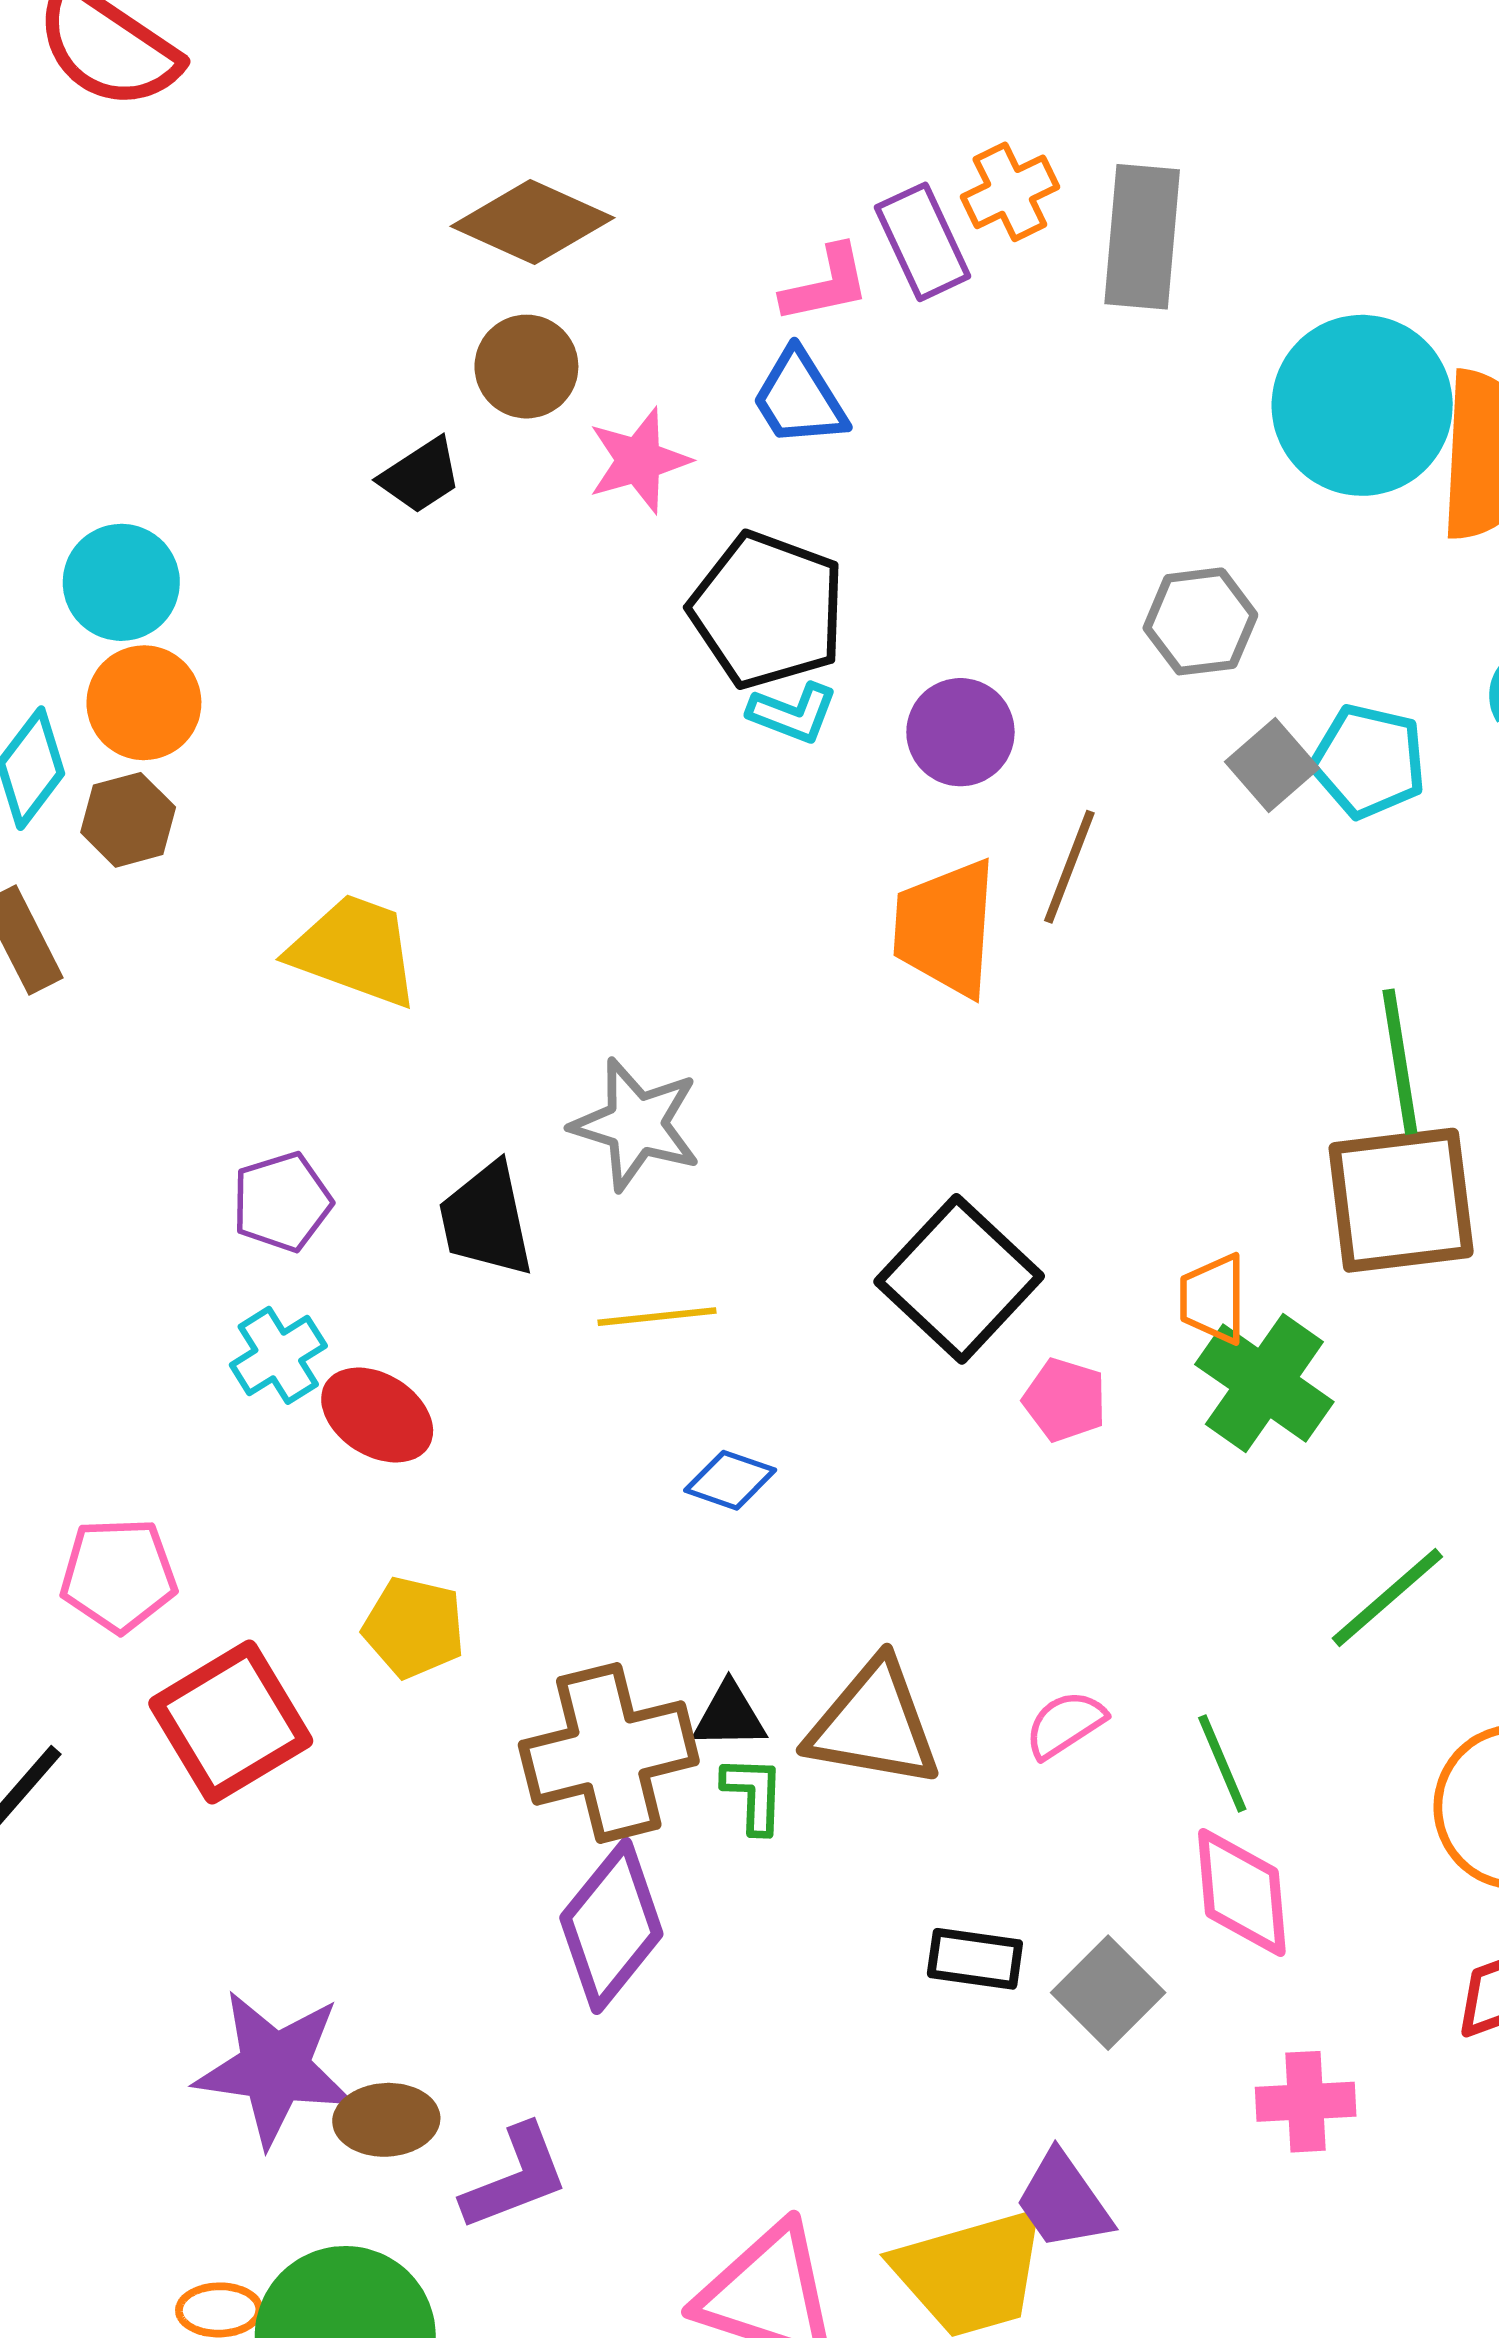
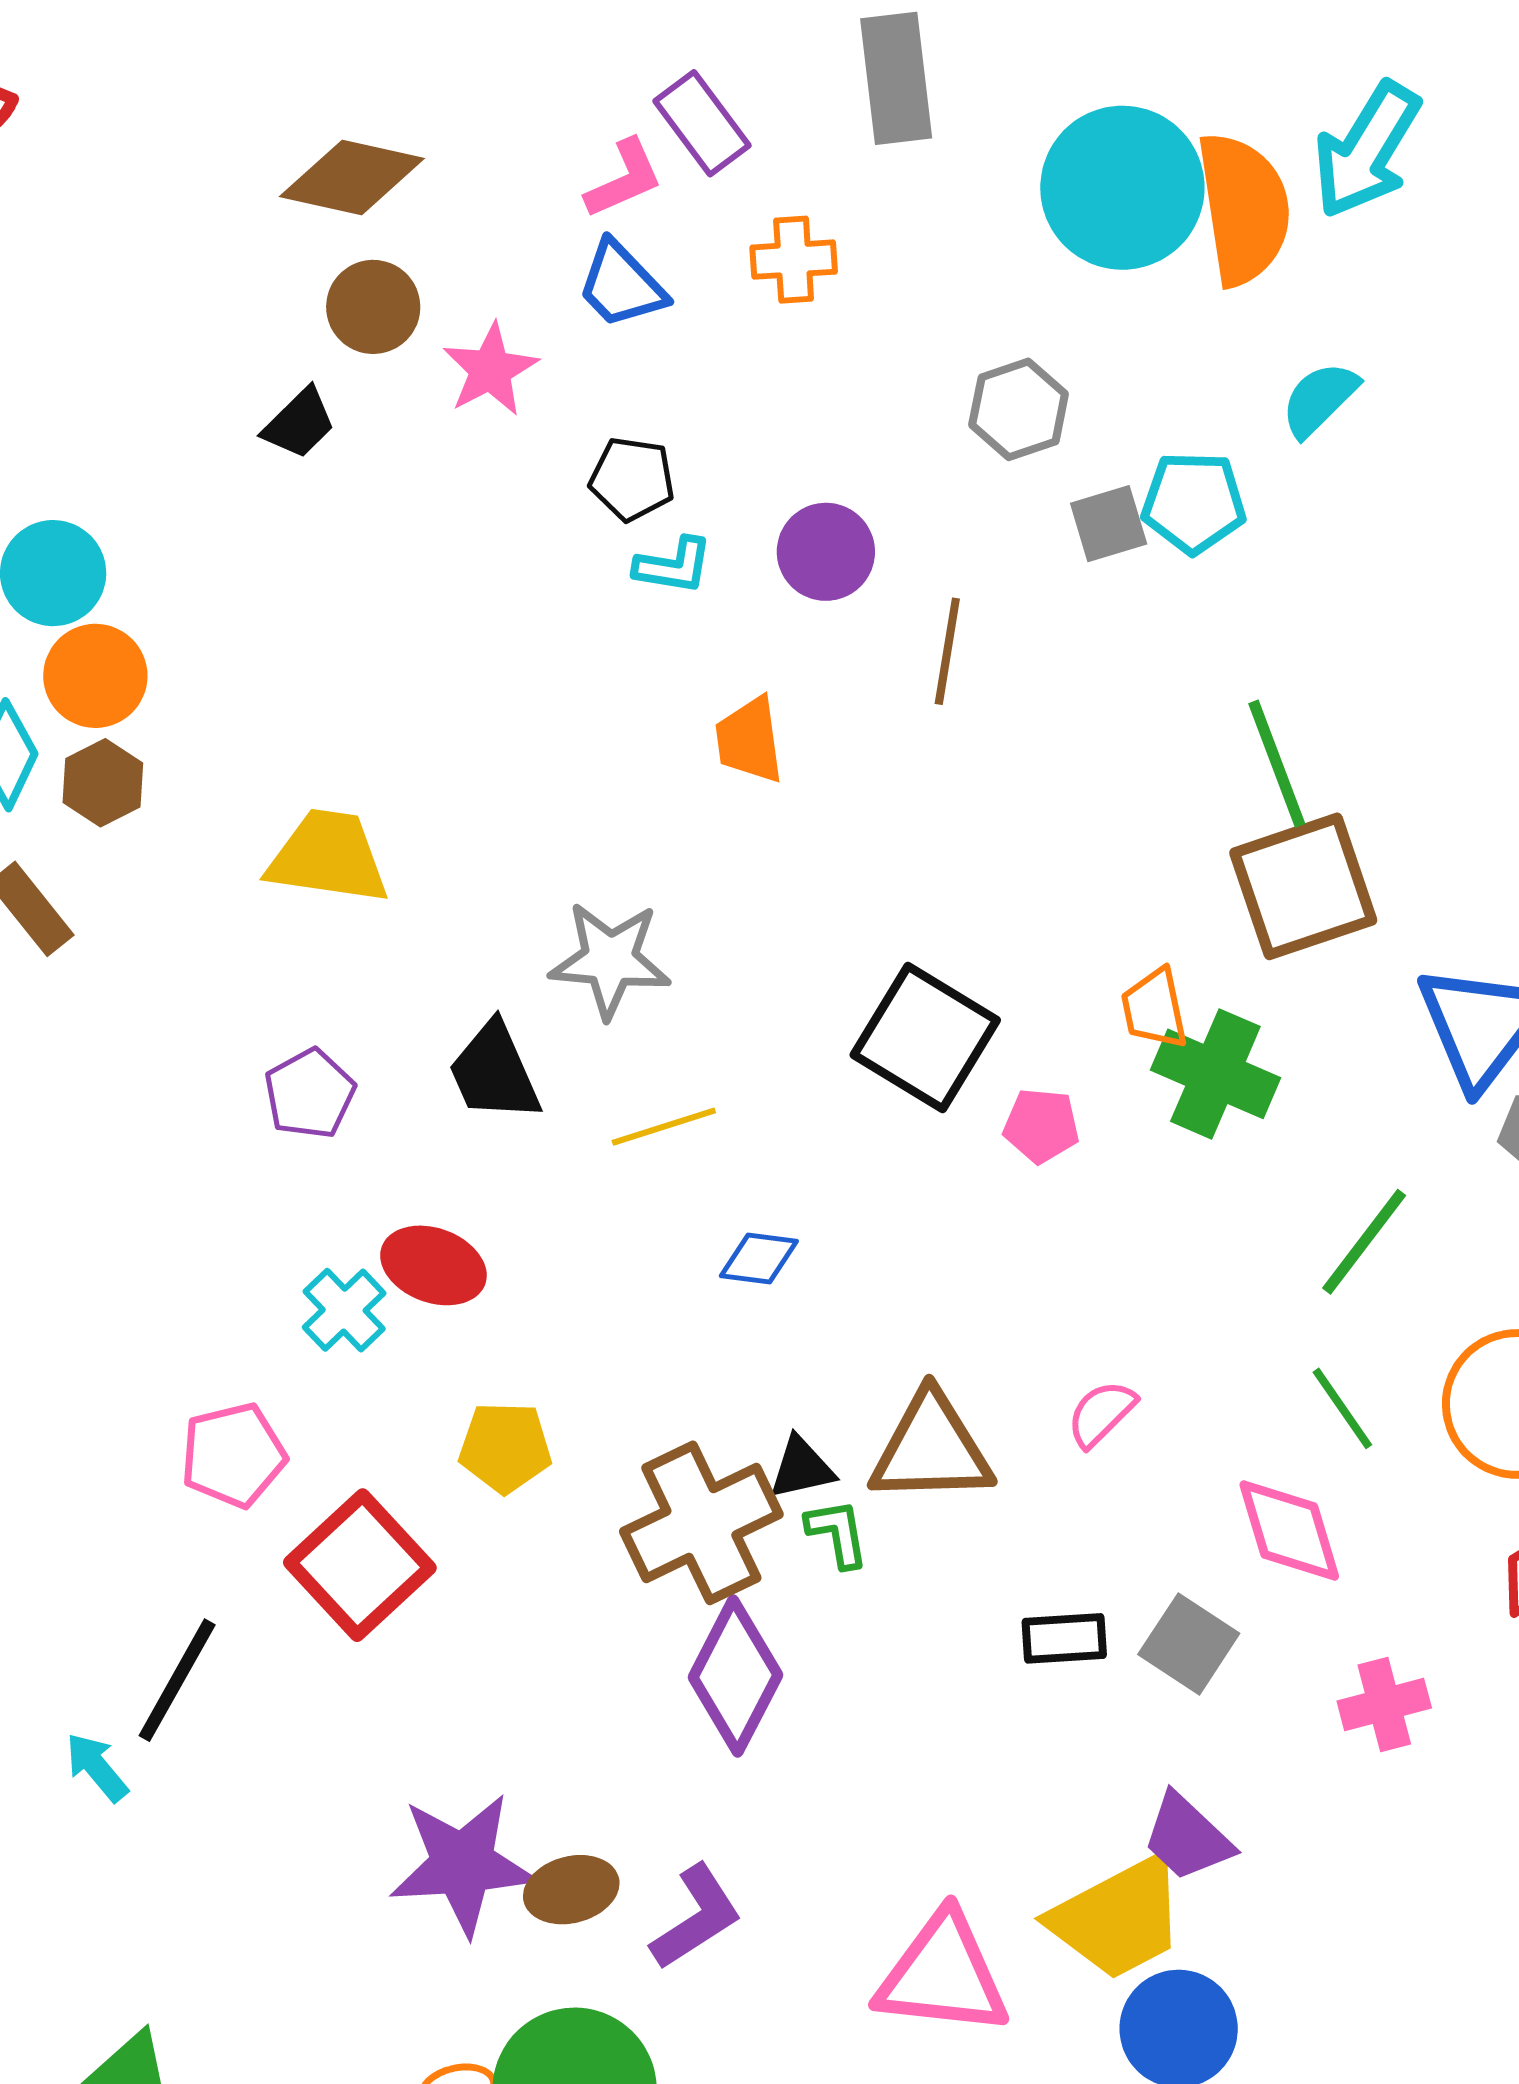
orange cross: (1010, 192) -> (794, 260), moved, turned 34
black pentagon: (767, 610) -> (632, 479), size x0.6
gray square: (1272, 765) -> (1109, 524), turned 36
orange trapezoid: (946, 928) -> (749, 740), moved, size x0.7
cyan cross: (278, 1355) -> (344, 1310), moved
green line: (1222, 1763) -> (1342, 1408), moved

